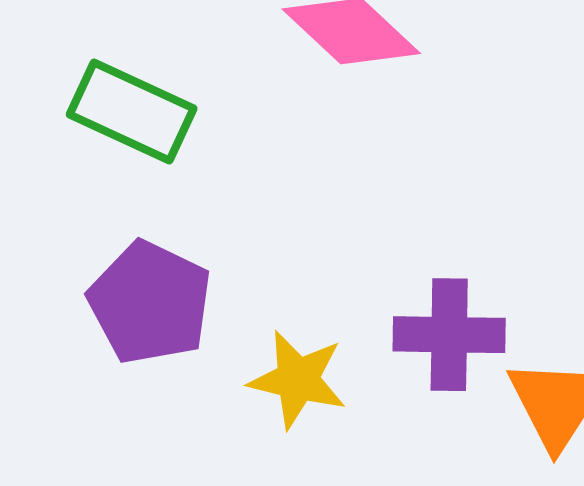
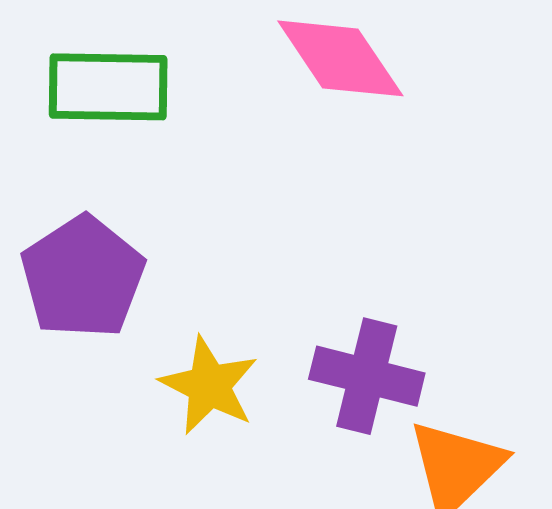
green rectangle: (132, 112) -> (108, 87), turned -37

